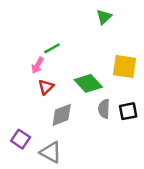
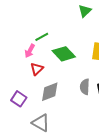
green diamond: (88, 83) -> (64, 54), moved
purple square: (21, 139) -> (19, 99), moved

